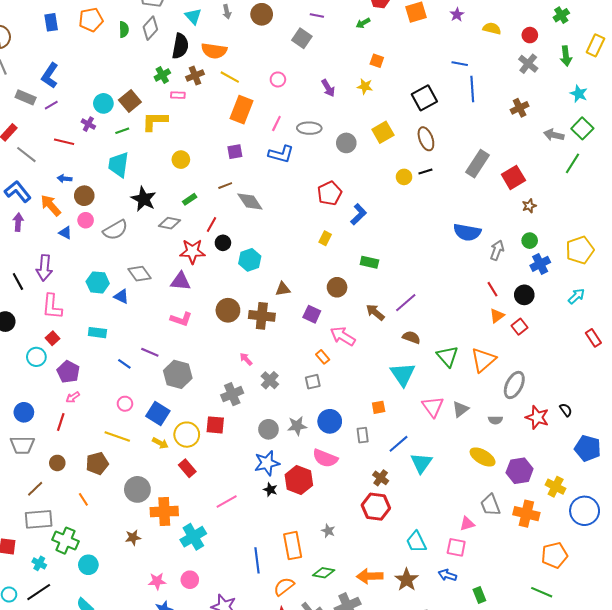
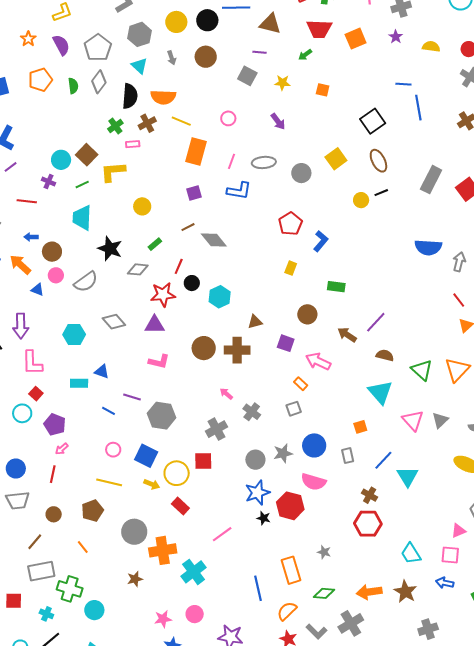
yellow star: (365, 86) -> (282, 83), moved
blue triangle: (121, 296) -> (102, 371), moved

